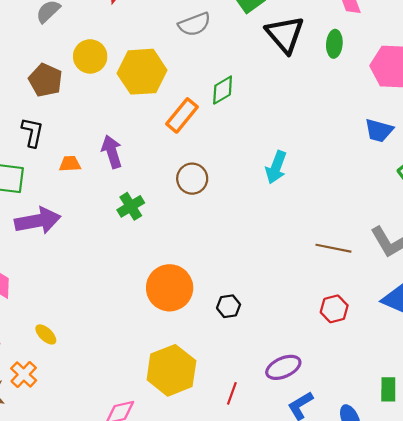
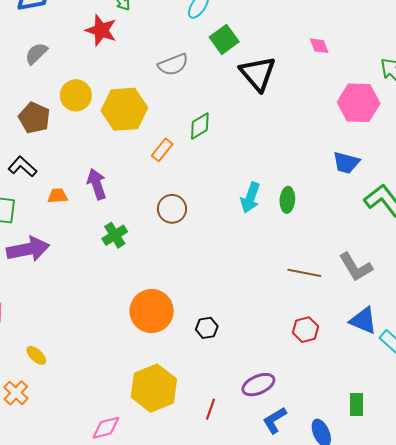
green ellipse: (334, 44) -> (287, 200), moved
orange rectangle: (182, 115) -> (162, 150), size x0.7
black L-shape: (32, 132) -> (22, 167), turned -60

